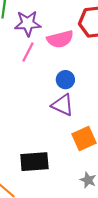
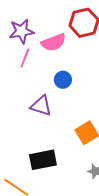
purple triangle: (63, 105) -> (41, 106), moved

